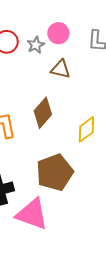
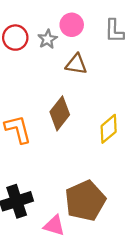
brown pentagon: (55, 172) -> (85, 201), moved
pink triangle: (32, 214) -> (54, 226), size x0.6

